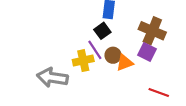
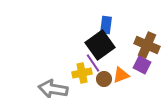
black square: (102, 31) -> (100, 45), size x1.8
brown circle: (113, 55) -> (104, 79), moved

